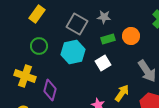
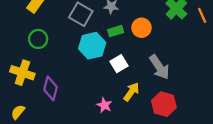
cyan hexagon: (73, 52) -> (92, 46), moved
white square: (103, 63) -> (119, 64), moved

